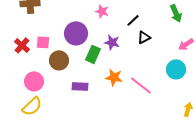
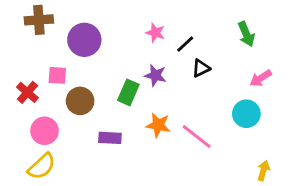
pink star: (102, 11) -> (155, 33), moved
purple circle: (76, 33) -> (84, 40), moved
red cross: (22, 45) -> (27, 92), moved

